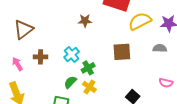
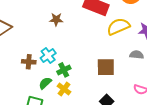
brown star: (85, 21) -> (56, 19), moved
brown square: (122, 52) -> (106, 67), moved
brown cross: (41, 57) -> (29, 62), moved

